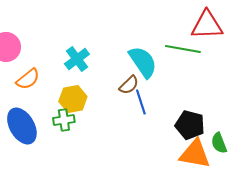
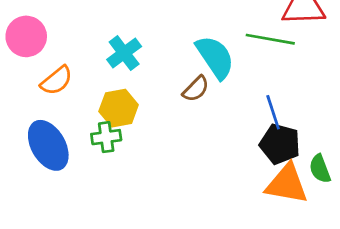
blue line: (141, 102) -> (273, 112), moved

